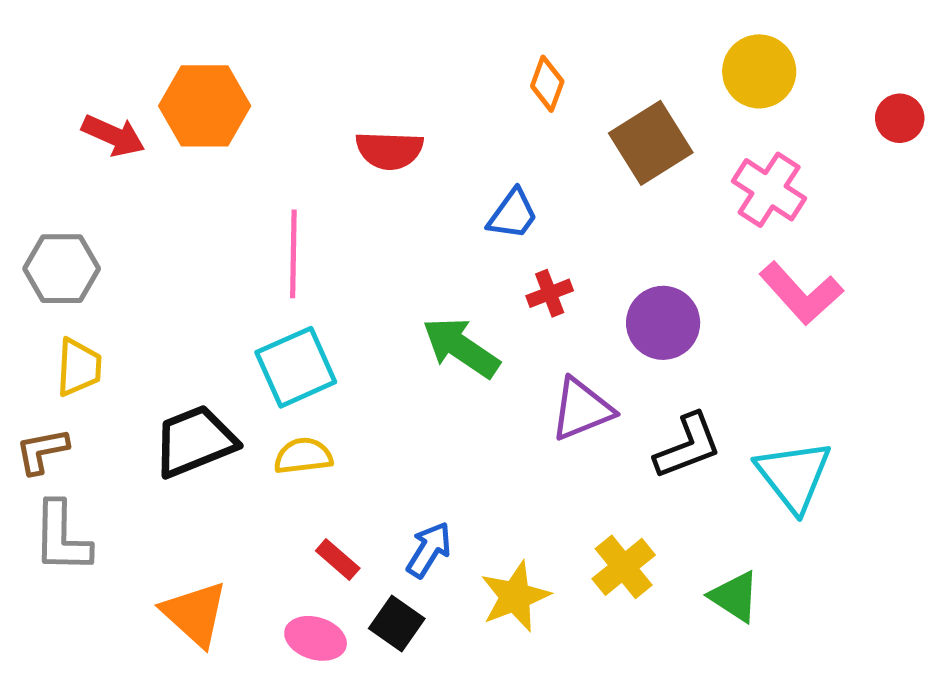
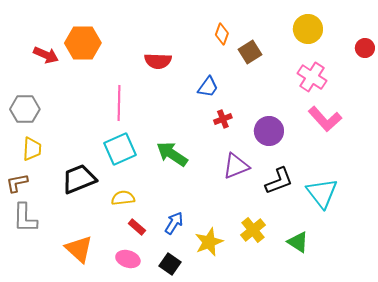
brown square: (651, 143) -> (250, 52), moved, size x0.7
green arrow: (461, 348) -> (172, 154), moved
yellow semicircle: (303, 456) -> (123, 198), moved
black square: (397, 624) -> (170, 264), moved

